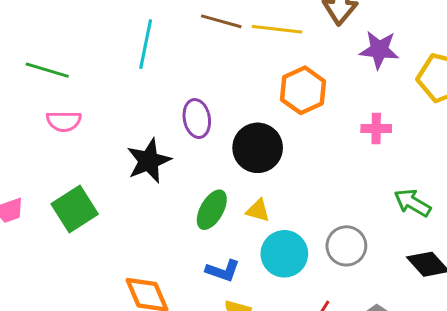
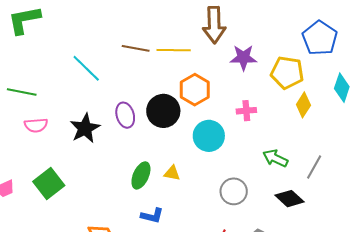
cyan line: (146, 44) -> (86, 68), turned -52
black circle: (258, 148) -> (163, 111), moved
black star: (149, 161) -> (85, 128), moved
cyan circle: (284, 254) -> (209, 136), moved

